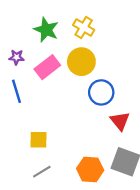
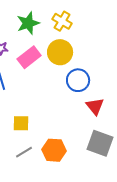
green star: (46, 30) -> (28, 23), turned 30
orange hexagon: (90, 169) -> (54, 150), moved

